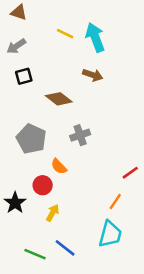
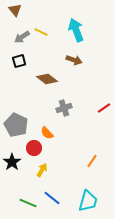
brown triangle: (19, 12) -> (15, 10), turned 32
yellow line: (65, 34) -> (41, 32), moved
gray arrow: (16, 46) -> (22, 37), moved
gray pentagon: (31, 139) -> (16, 125), moved
red line: (130, 173) -> (104, 108), moved
cyan trapezoid: (110, 234) -> (88, 201), moved

